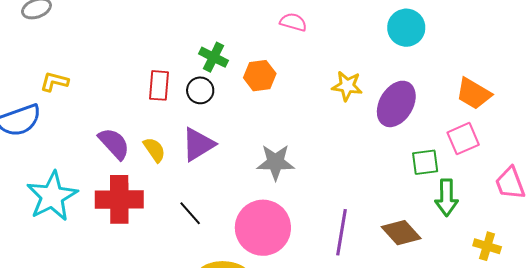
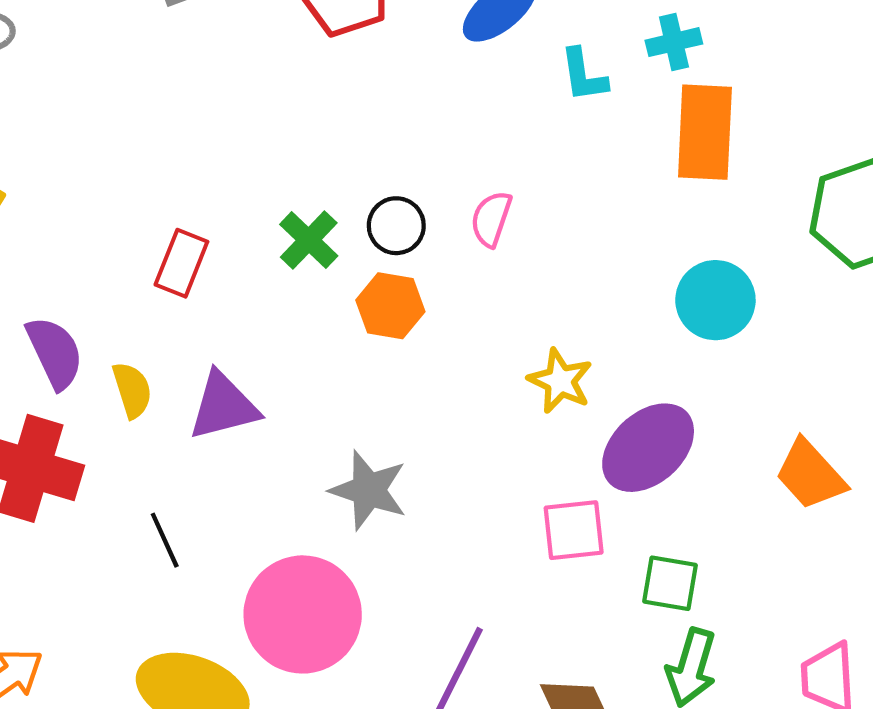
pink semicircle: (293, 22) -> (491, 219), turned -104
black circle: (200, 90) -> (396, 226), moved
pink square: (463, 139) -> (574, 530), moved

